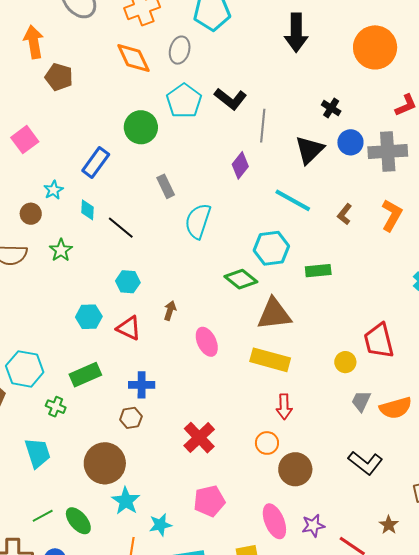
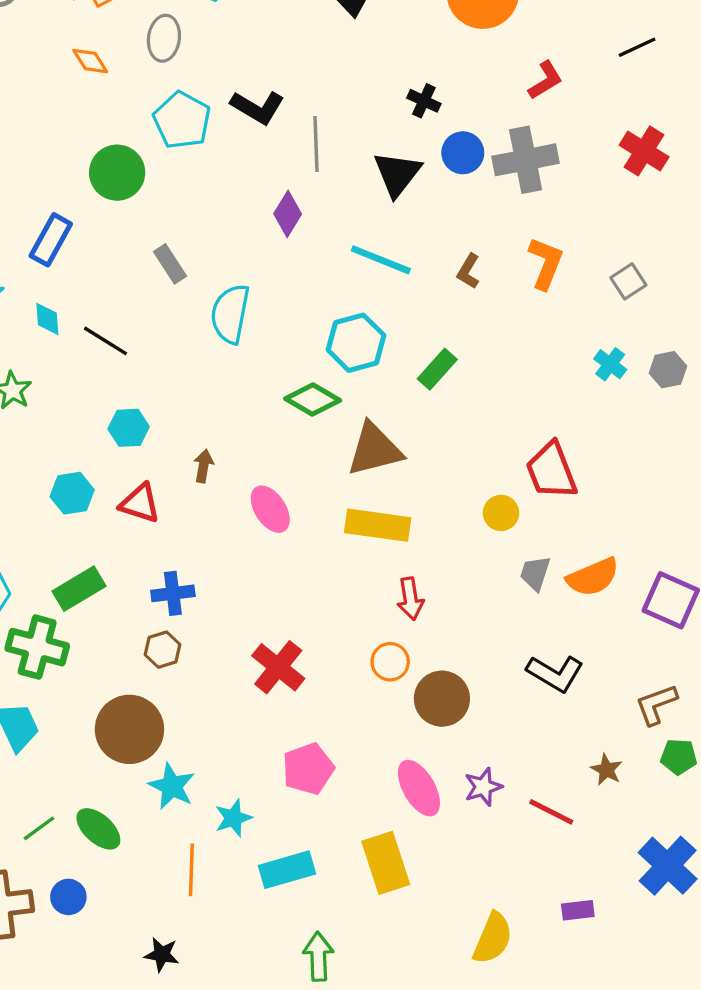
orange diamond: (133, 58) -> (90, 61), size x0.6
green rectangle: (318, 271) -> (437, 369), turned -35
green cross: (56, 407) -> (37, 647), size x1.8

